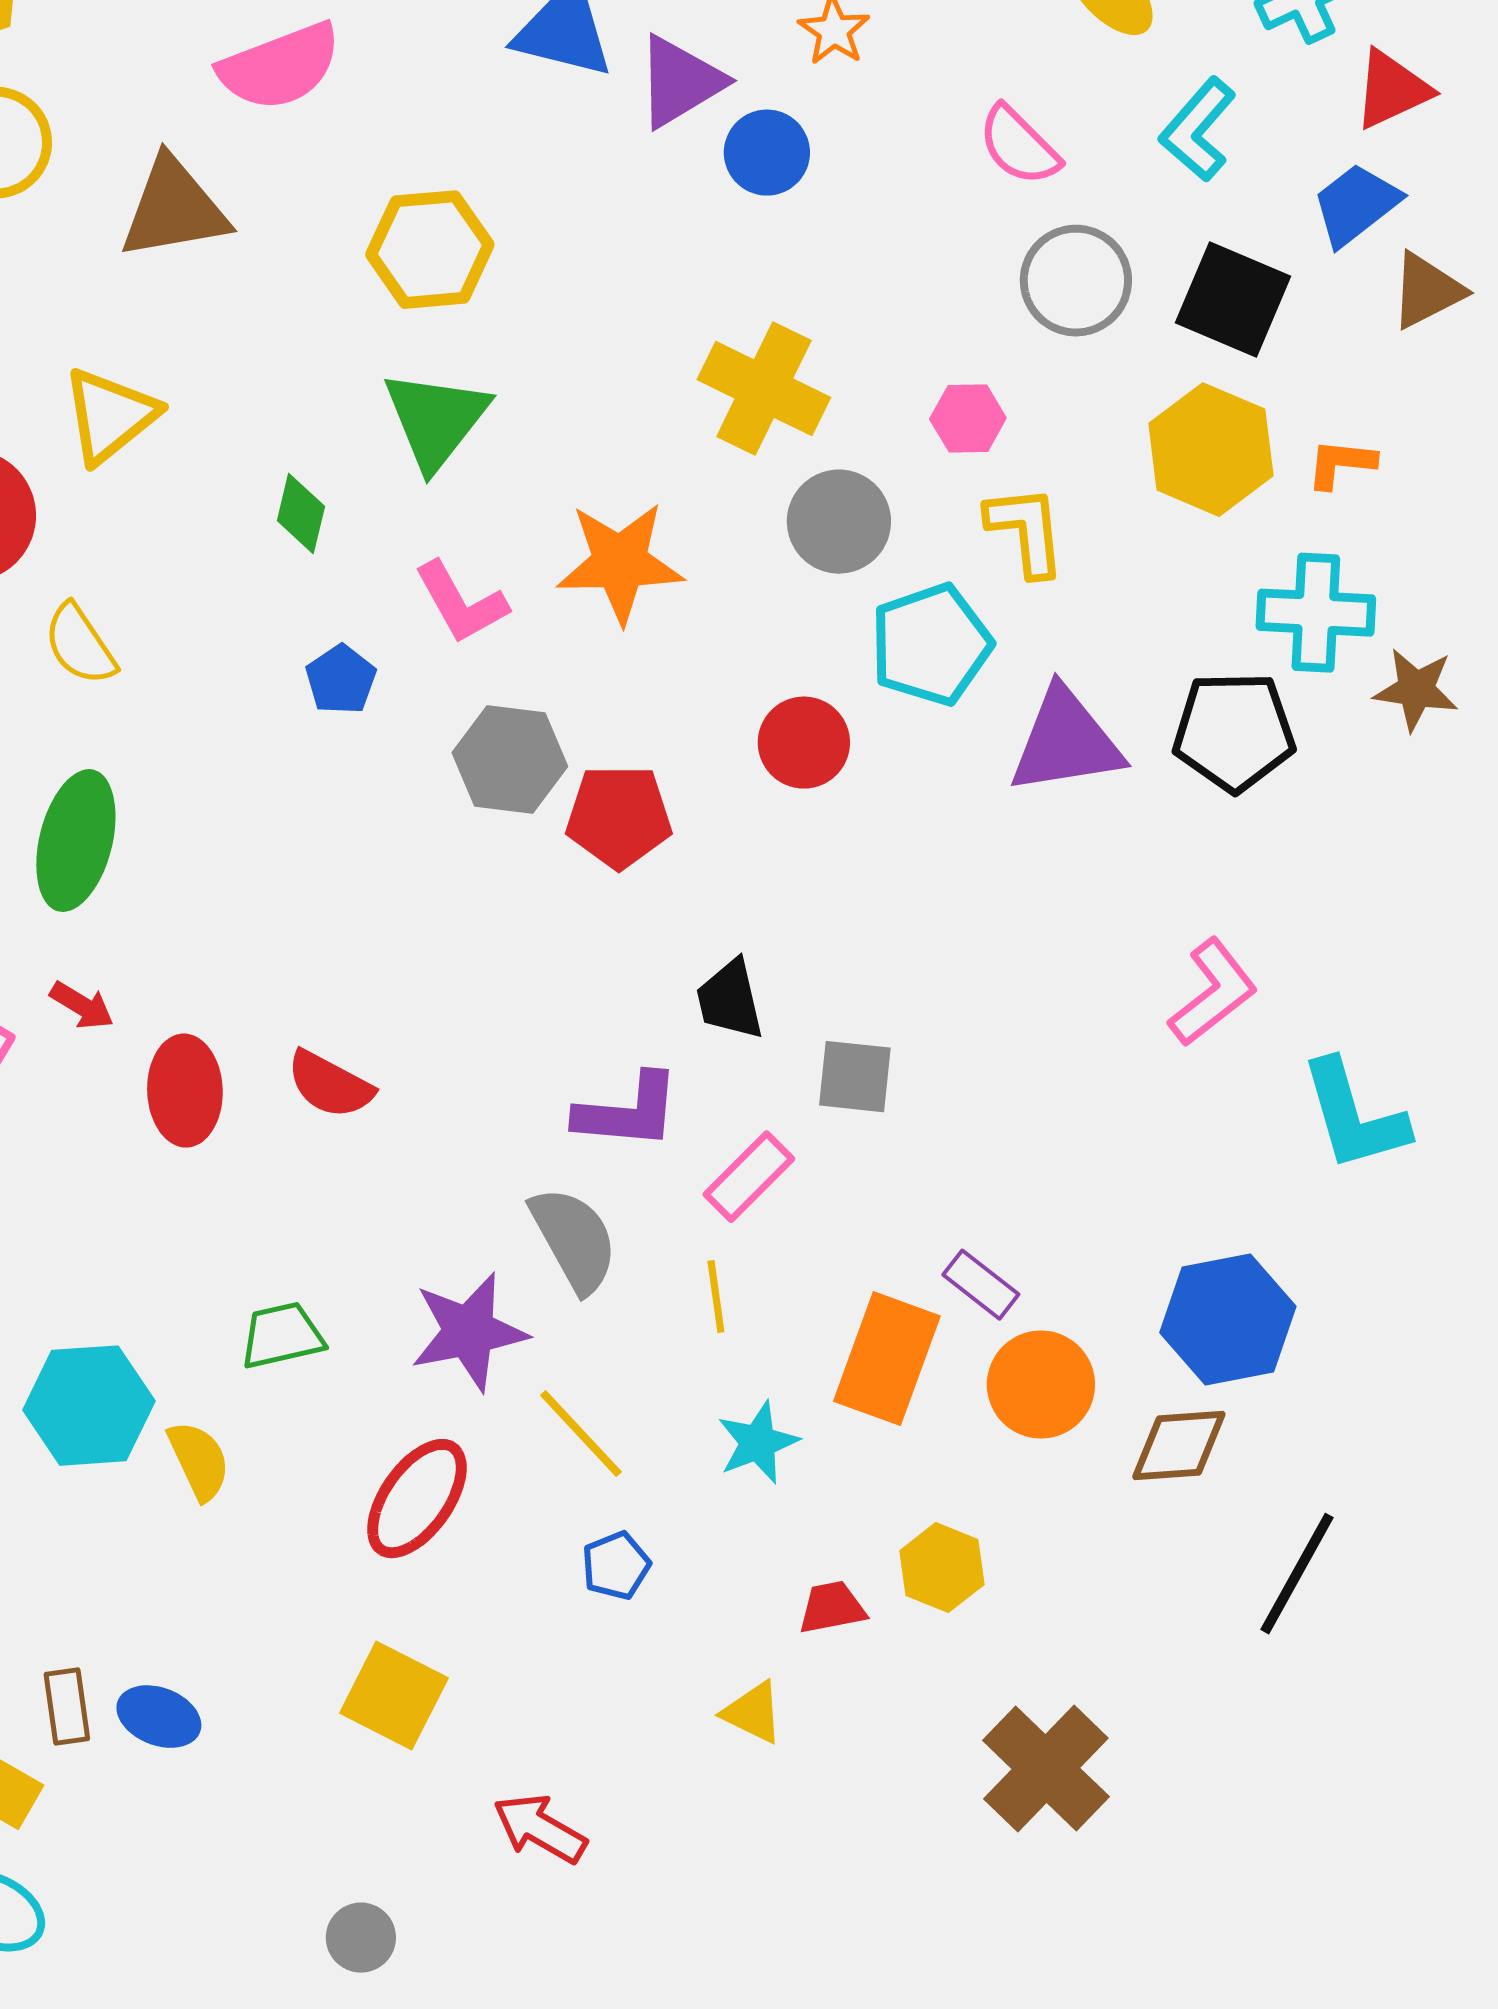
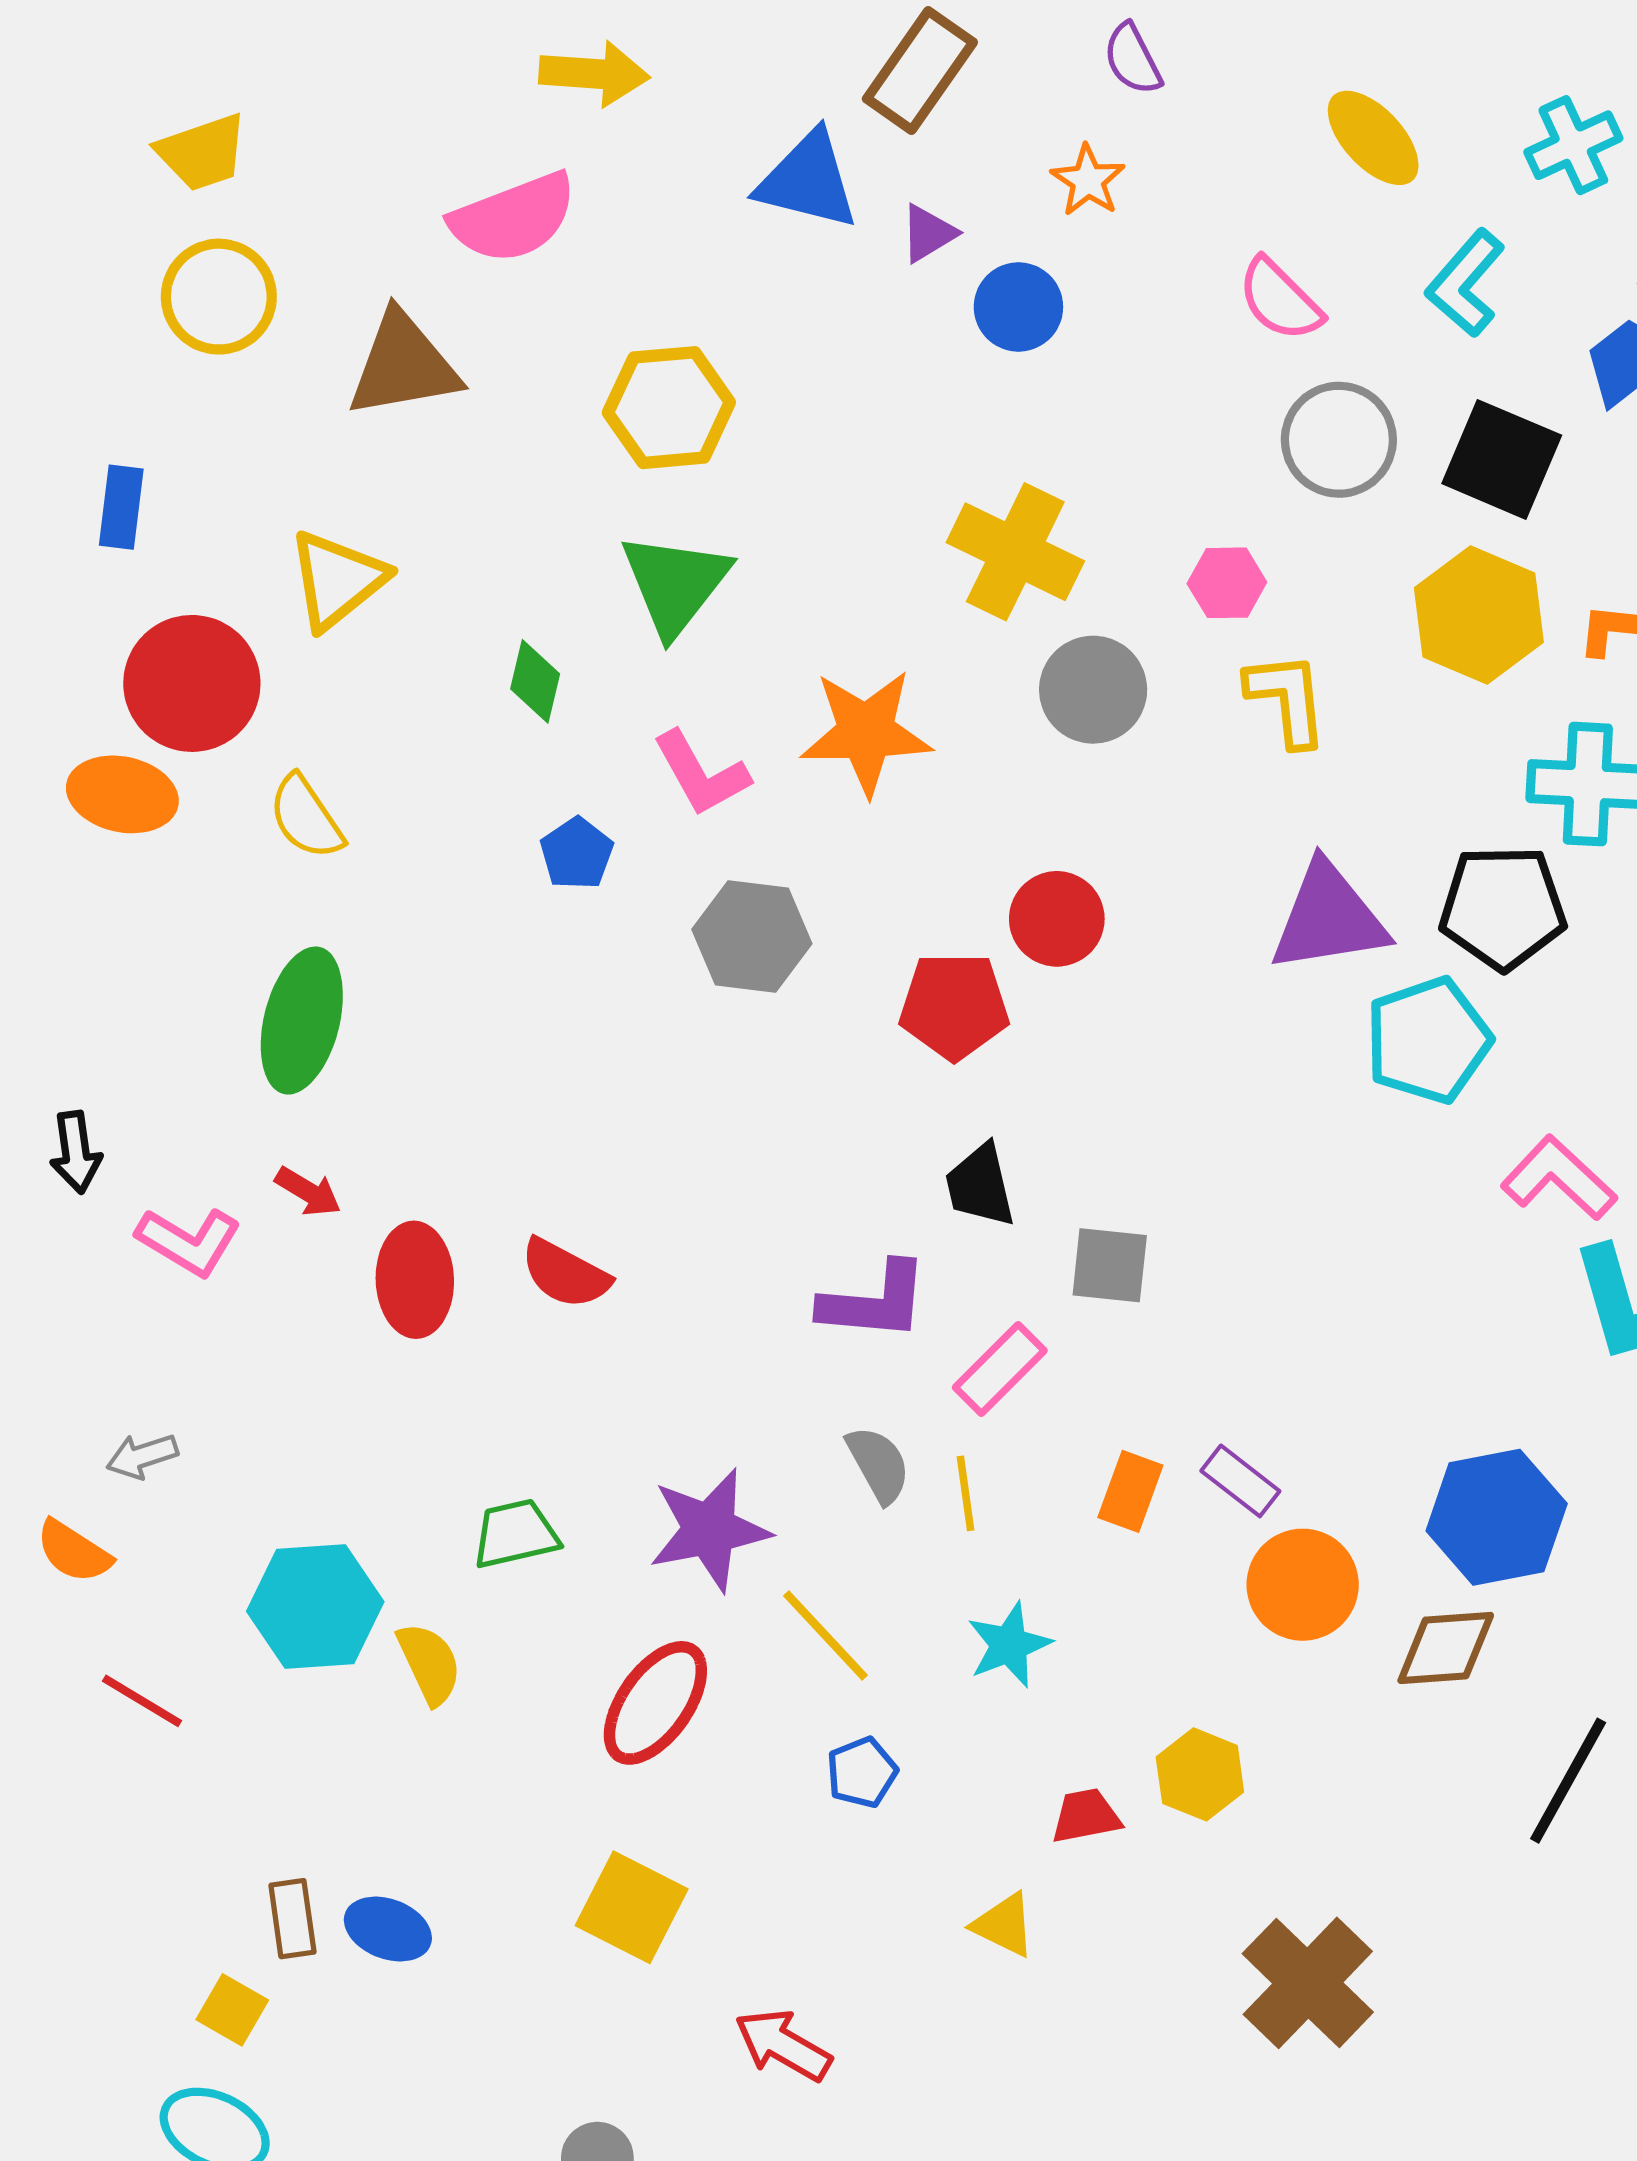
purple triangle: (680, 82) -> (928, 233), size x0.6
cyan pentagon: (931, 645) -> (1428, 1040), moved
red pentagon: (619, 817) -> (954, 1006), moved
pink L-shape: (1213, 993) -> (1559, 1178), moved, turned -99
gray semicircle: (574, 1240) -> (878, 1464), moved, size x0.7
orange rectangle: (887, 1359) -> (1130, 1491), moved, size x0.6

